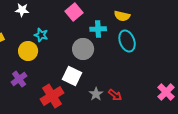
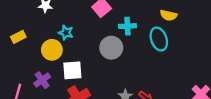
yellow semicircle: (122, 16) -> (169, 15), moved
white square: (72, 76) -> (72, 70), moved, turned -30

